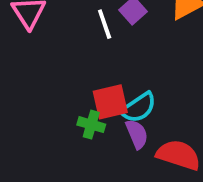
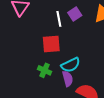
red square: (110, 102) -> (51, 44), moved

